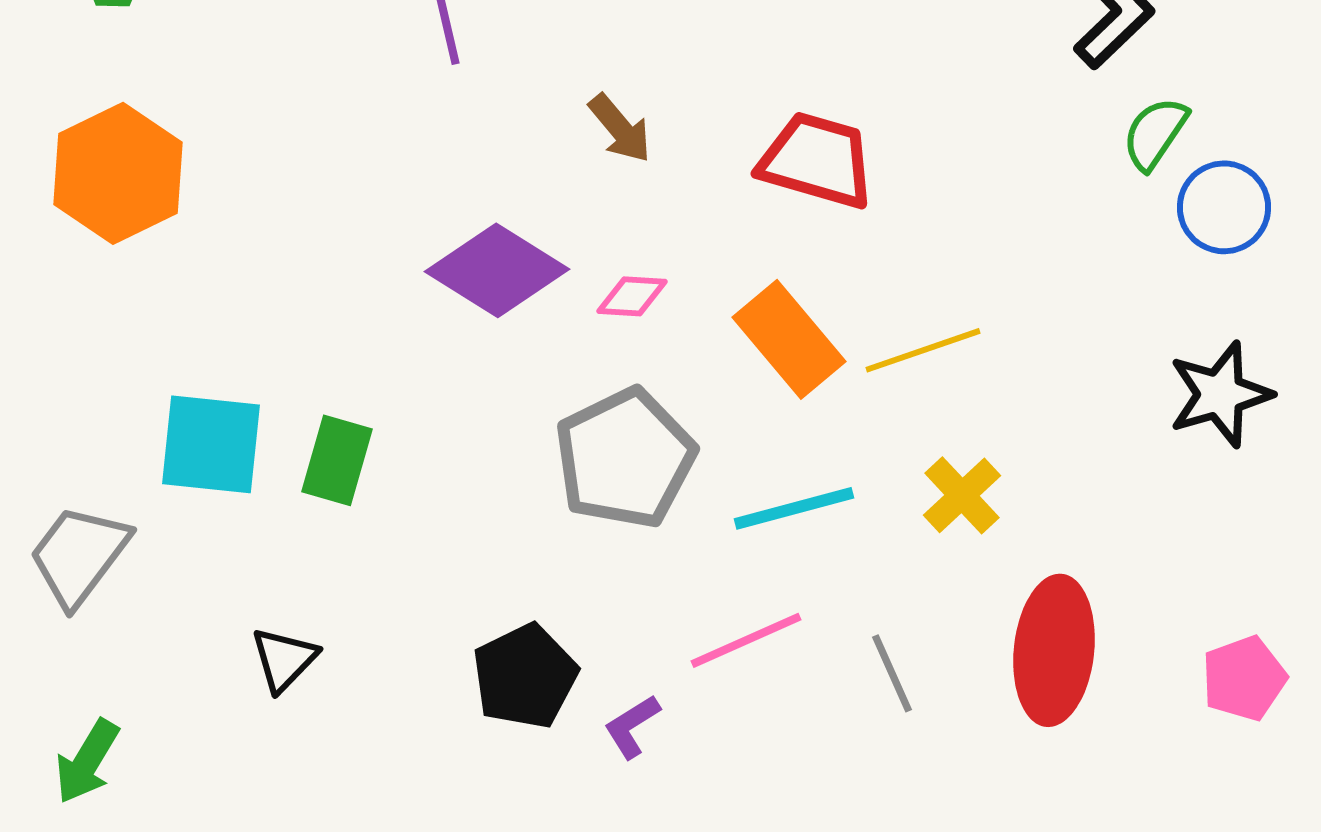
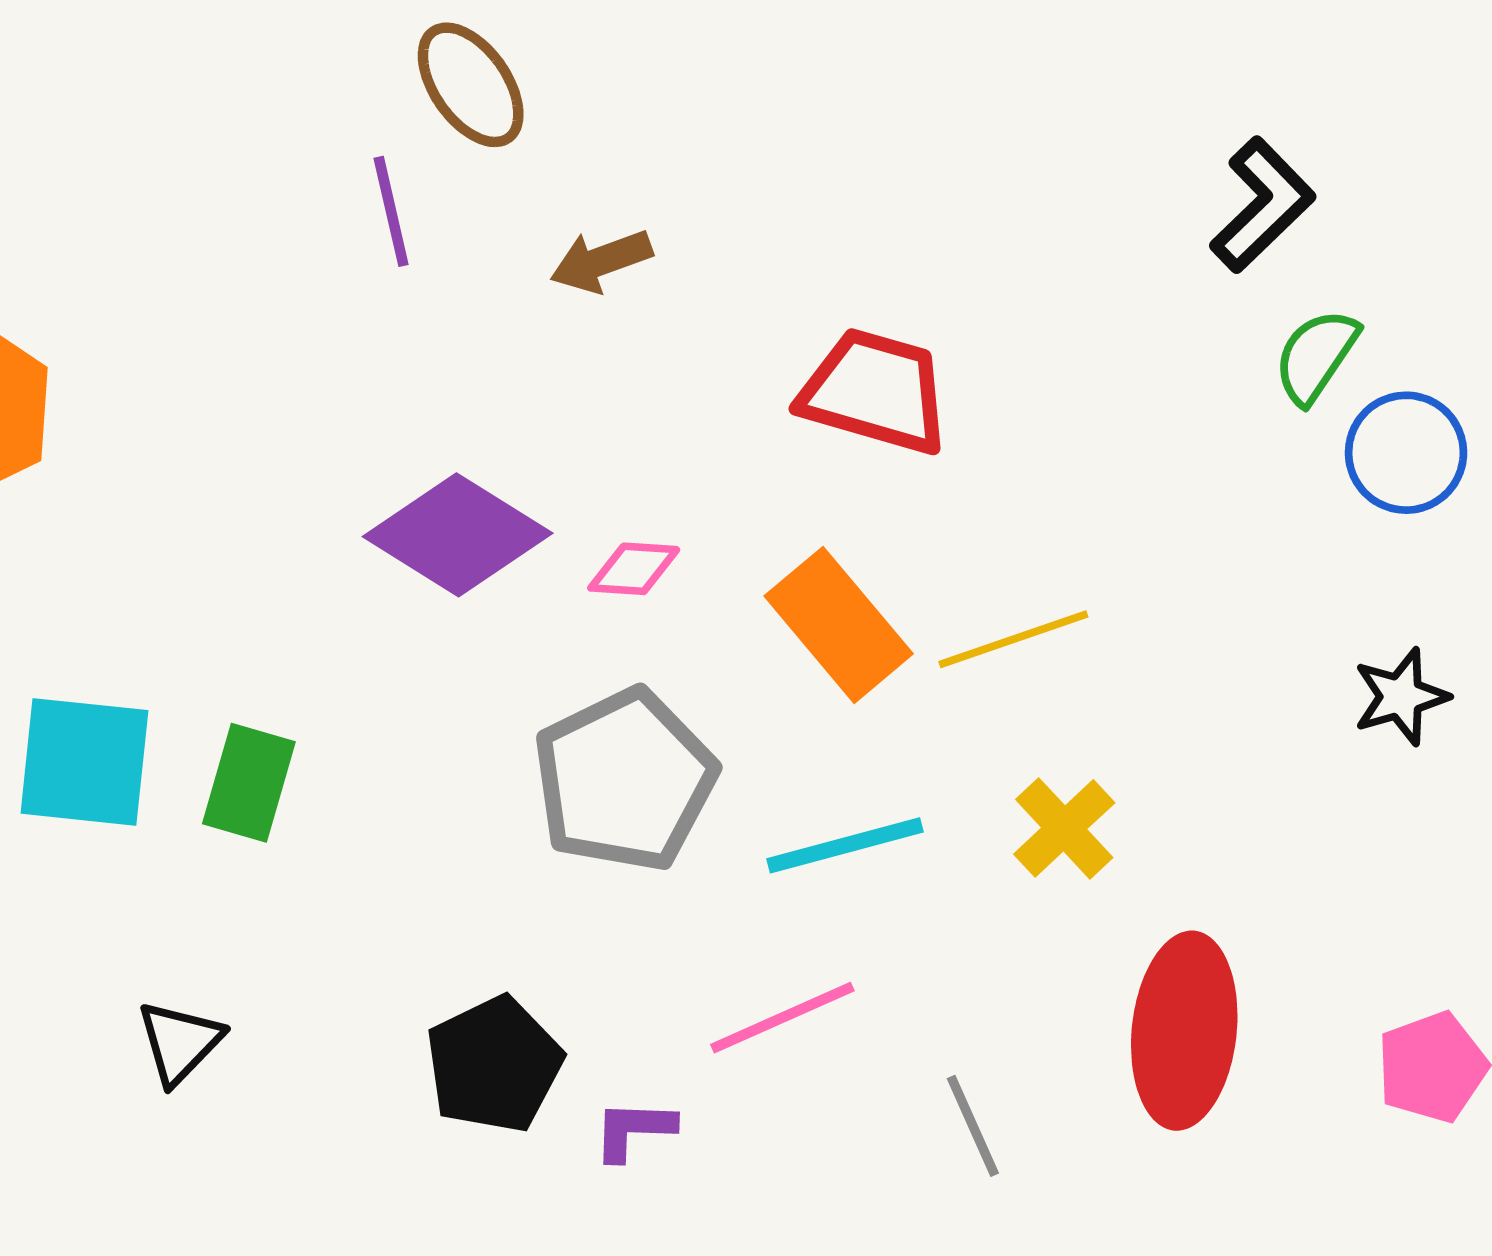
brown arrow: (620, 128) -> (601, 261), moved, turned 110
black star: (1220, 394) -> (1401, 697), size x0.7
gray line: (892, 673) -> (973, 1126), moved
purple L-shape: (632, 726) -> (634, 1130), turned 34

